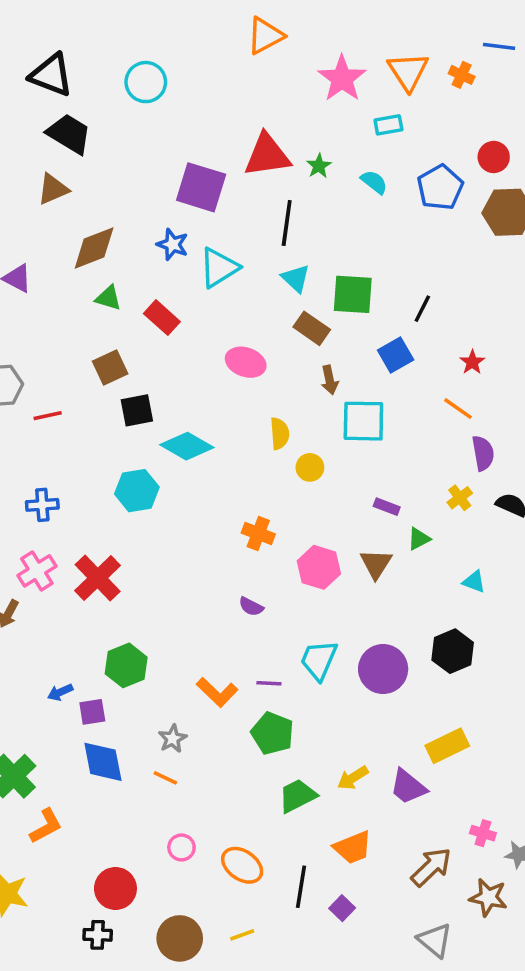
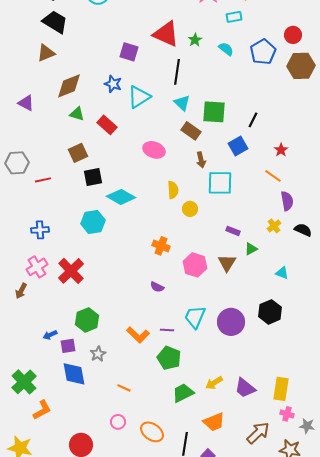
red triangle: (267, 155) -> (166, 34), turned 32
purple square: (201, 187) -> (129, 52), size x0.7
gray star: (173, 739) -> (98, 354), moved
yellow rectangle: (447, 746) -> (281, 389), moved, turned -55
orange line: (165, 778) -> (124, 388), moved

